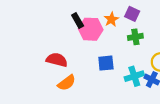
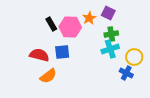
black rectangle: (78, 20) -> (51, 24), moved
blue square: (106, 63) -> (62, 52), moved
cyan cross: (134, 76) -> (110, 49), moved

